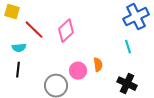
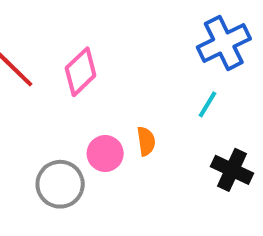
cyan line: (128, 47) -> (207, 104), turned 48
black cross: (127, 84) -> (232, 170), moved

